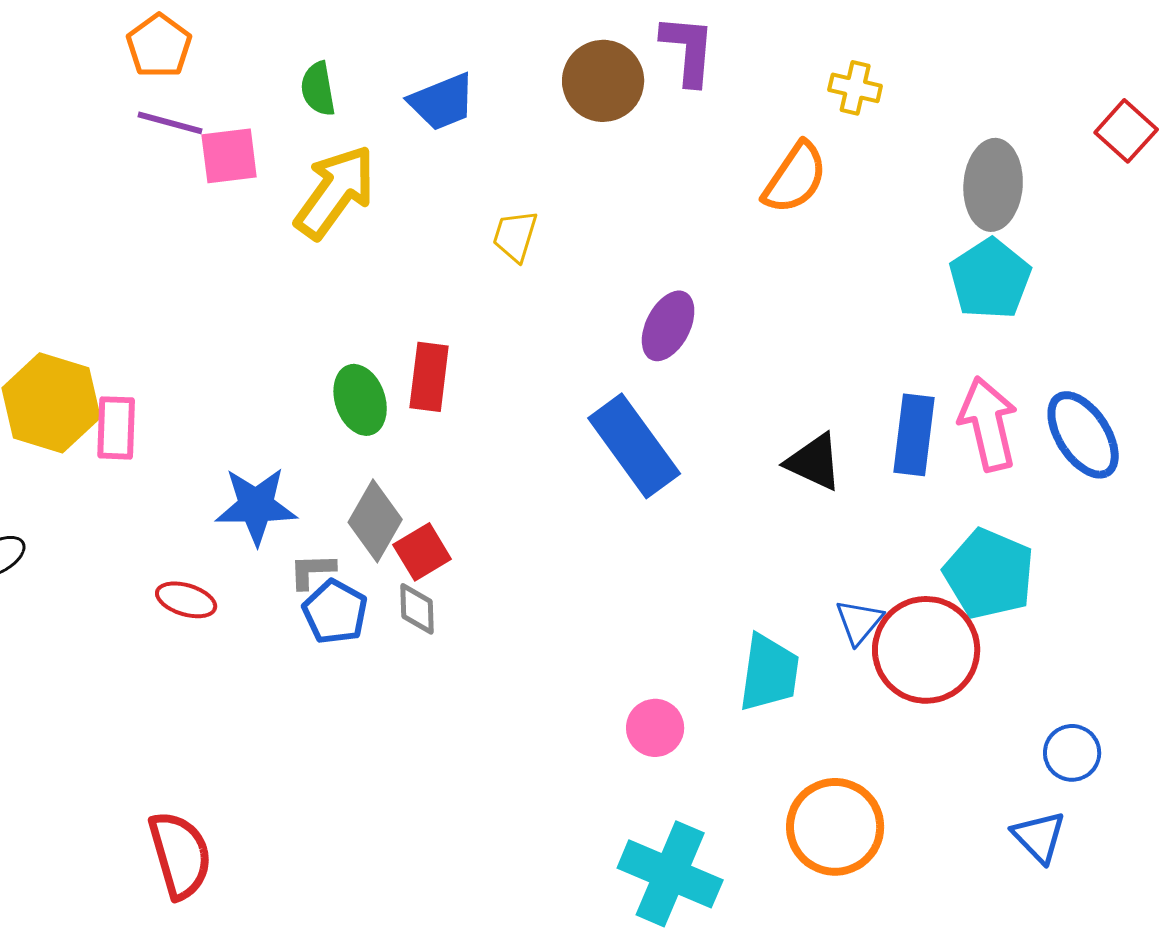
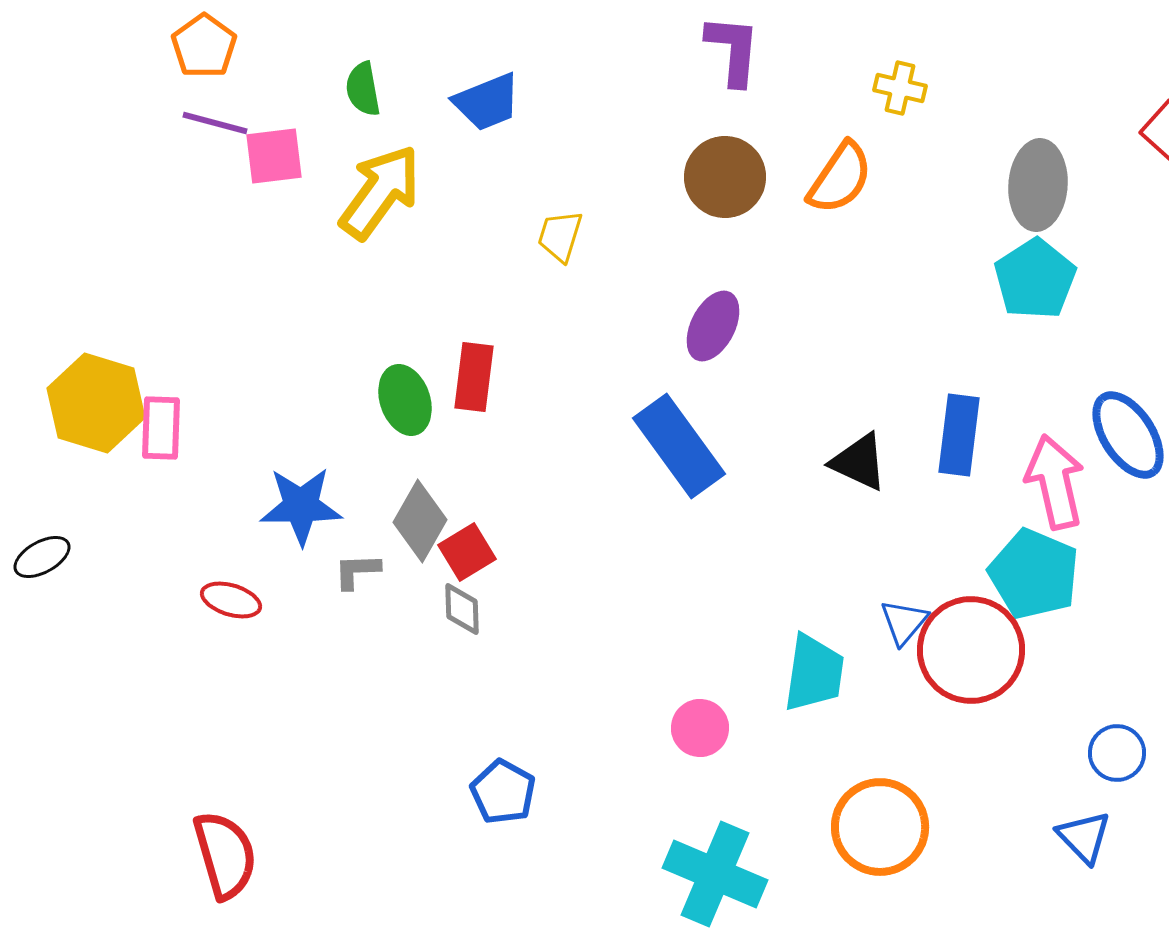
brown circle: (603, 81) -> (725, 177), moved
pink arrow: (988, 424) -> (1055, 482), moved
blue pentagon: (335, 612) -> (503, 792), moved

